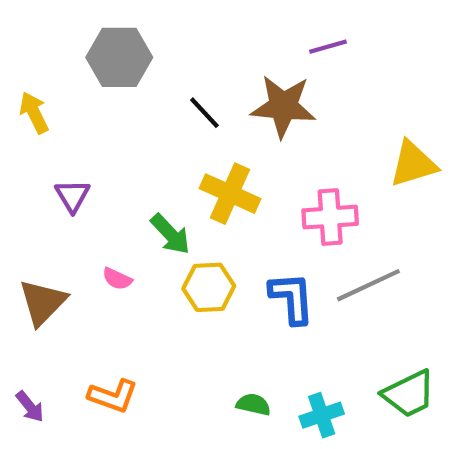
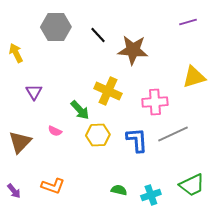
purple line: (328, 47) -> (188, 22), moved
black line: (204, 113) -> (98, 35), moved

